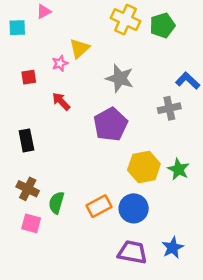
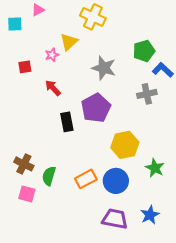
yellow cross: (126, 20) -> (93, 17), moved
green pentagon: (162, 25) -> (144, 51), moved
black rectangle: (26, 140) -> (67, 122), moved
green star: (178, 169) -> (155, 168), moved

